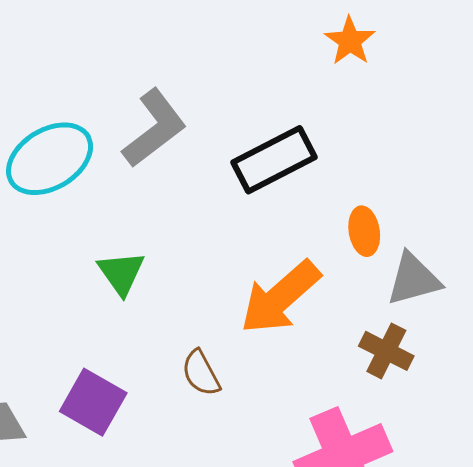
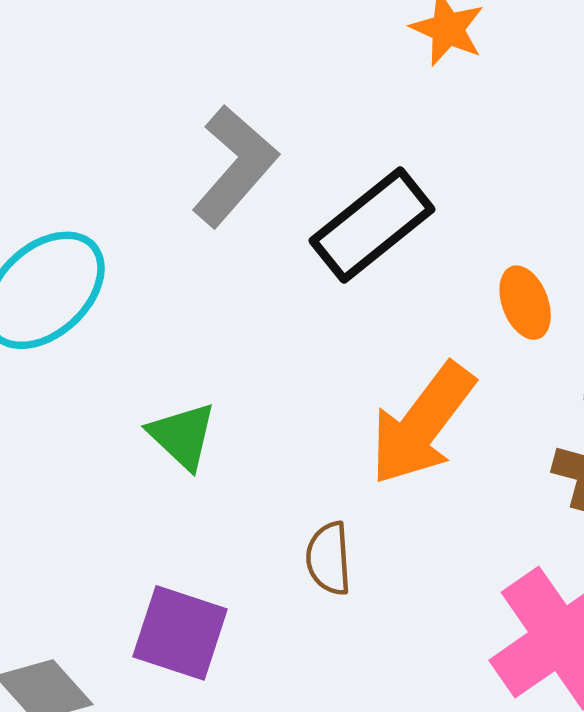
gray L-shape: (154, 128) -> (235, 166), moved
brown semicircle: (201, 373) -> (329, 558), turned 36

